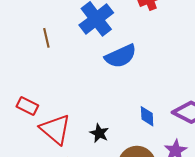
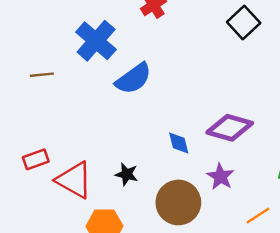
brown line: (46, 38) -> (42, 75), turned -72
red rectangle: (27, 106) -> (36, 159), turned -35

